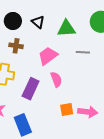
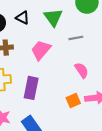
green triangle: (66, 28) -> (53, 17), turned -48
pink semicircle: (56, 80) -> (82, 70), moved

